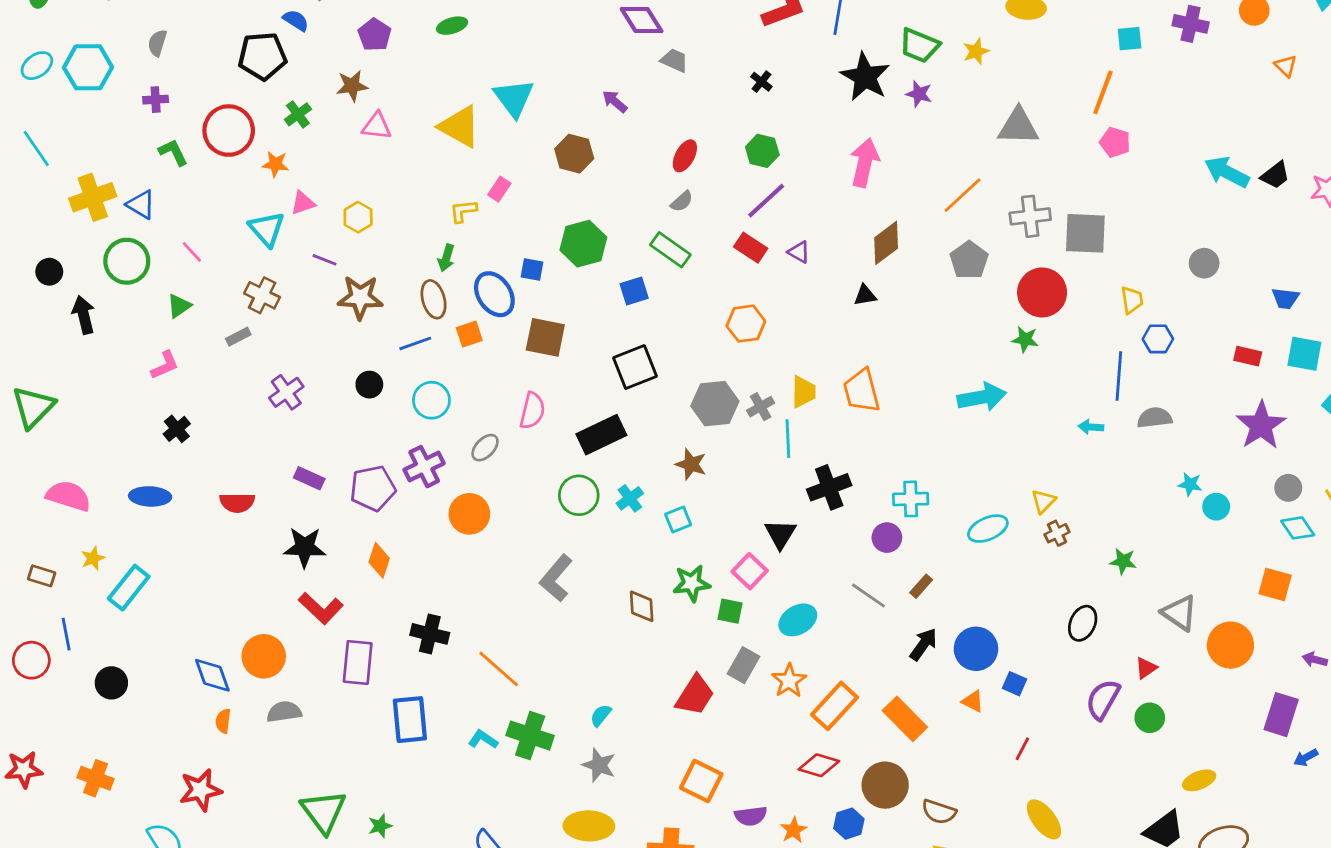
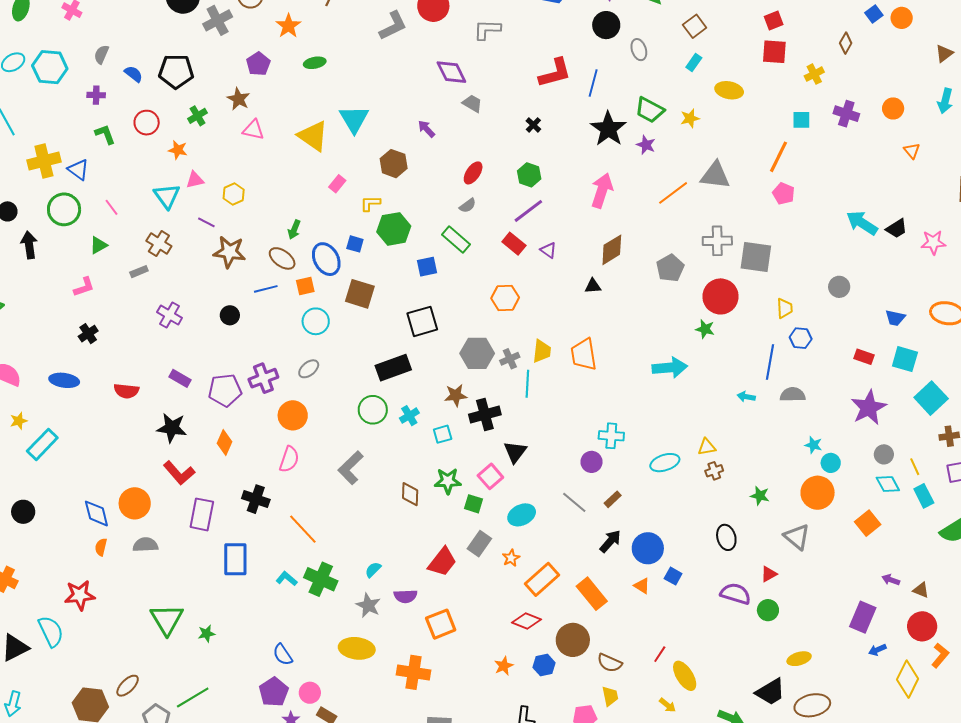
blue semicircle: (296, 20) -> (134, 74), moved
brown star: (352, 86) -> (239, 99), turned 30
red circle: (229, 131) -> (147, 123), size x0.7
orange line: (963, 195) -> (673, 193), moved
yellow L-shape: (463, 211) -> (370, 203), moved
brown ellipse: (434, 299) -> (282, 258), turned -44
purple cross: (286, 392) -> (170, 315), turned -30
cyan circle: (431, 400) -> (316, 321), moved
pink semicircle: (532, 411) -> (289, 459), moved
brown star: (691, 464) -> (456, 395), turned -30
black cross: (829, 487) -> (485, 414), moved
yellow triangle: (1043, 501) -> (707, 447), turned 30
orange square: (1275, 585) -> (868, 523), turned 30
black ellipse: (1083, 623) -> (726, 537), turned -45
orange circle: (1230, 645) -> (818, 493), moved
orange star: (789, 681) -> (511, 558), size x0.7
purple semicircle: (1103, 699) -> (736, 594), turned 72
red line: (1022, 749) -> (660, 654), moved
orange square: (701, 781) -> (441, 624), turned 36
purple semicircle: (751, 816) -> (405, 596), moved

